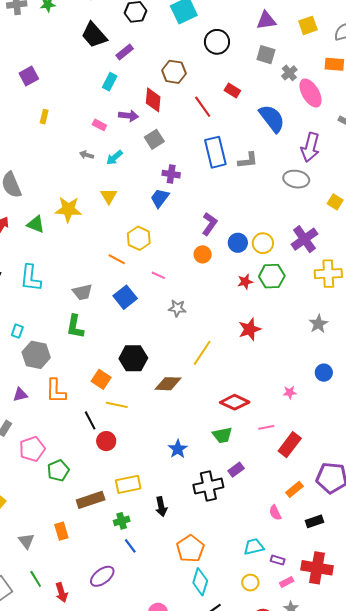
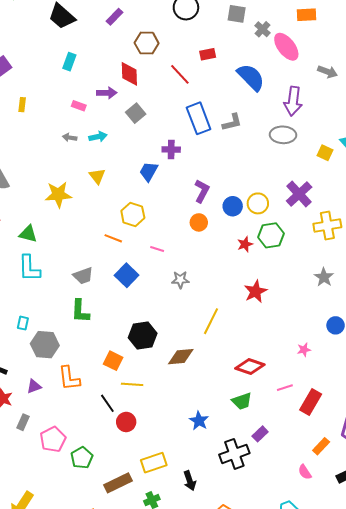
purple rectangle: (125, 52) -> (114, 17), moved
cyan rectangle: (110, 82) -> (69, 62), moved
red rectangle: (232, 91) -> (208, 54), turned -35
cyan arrow: (114, 158) -> (98, 137), turned -144
purple cross: (171, 174) -> (171, 149), moved
green triangle: (36, 224) -> (28, 234), moved

